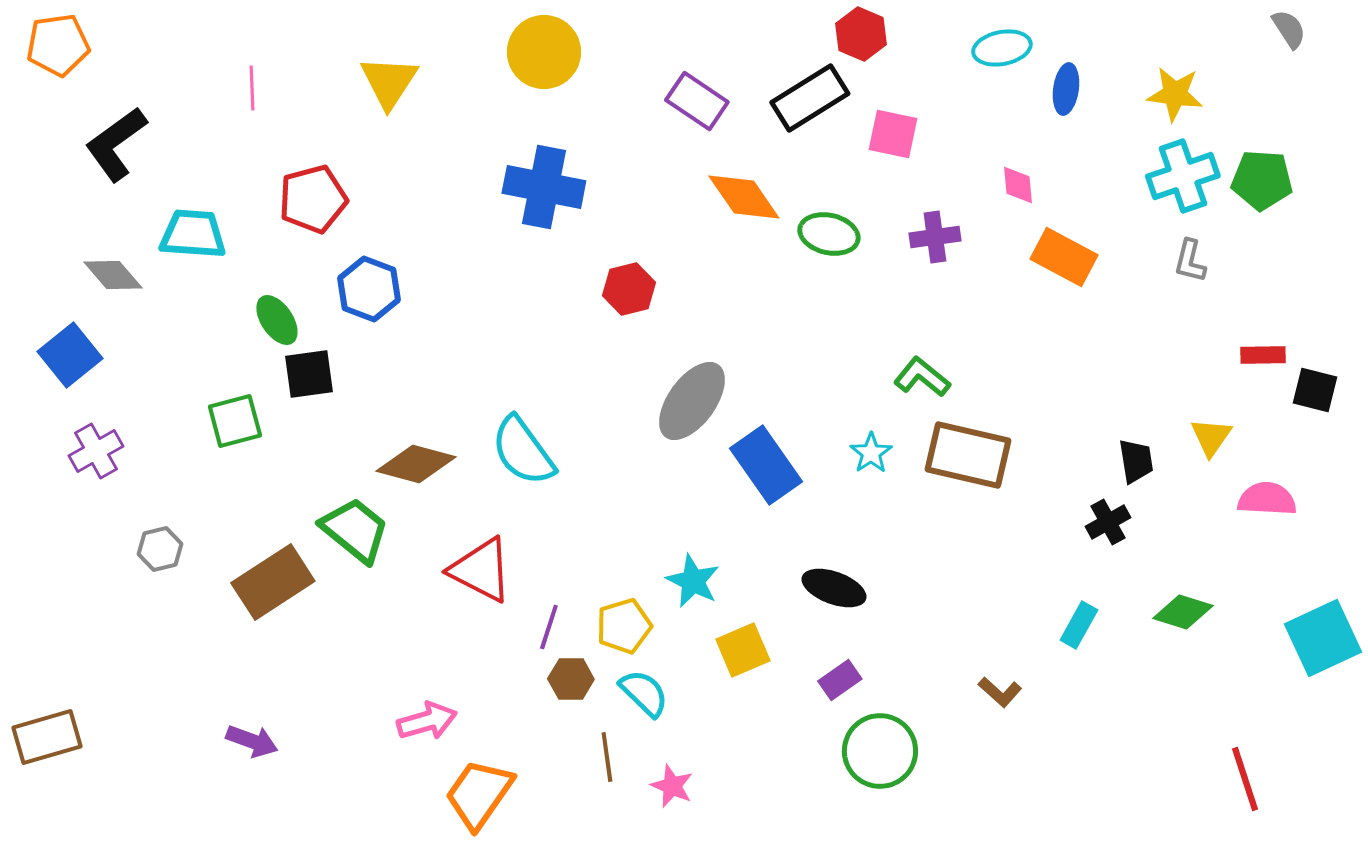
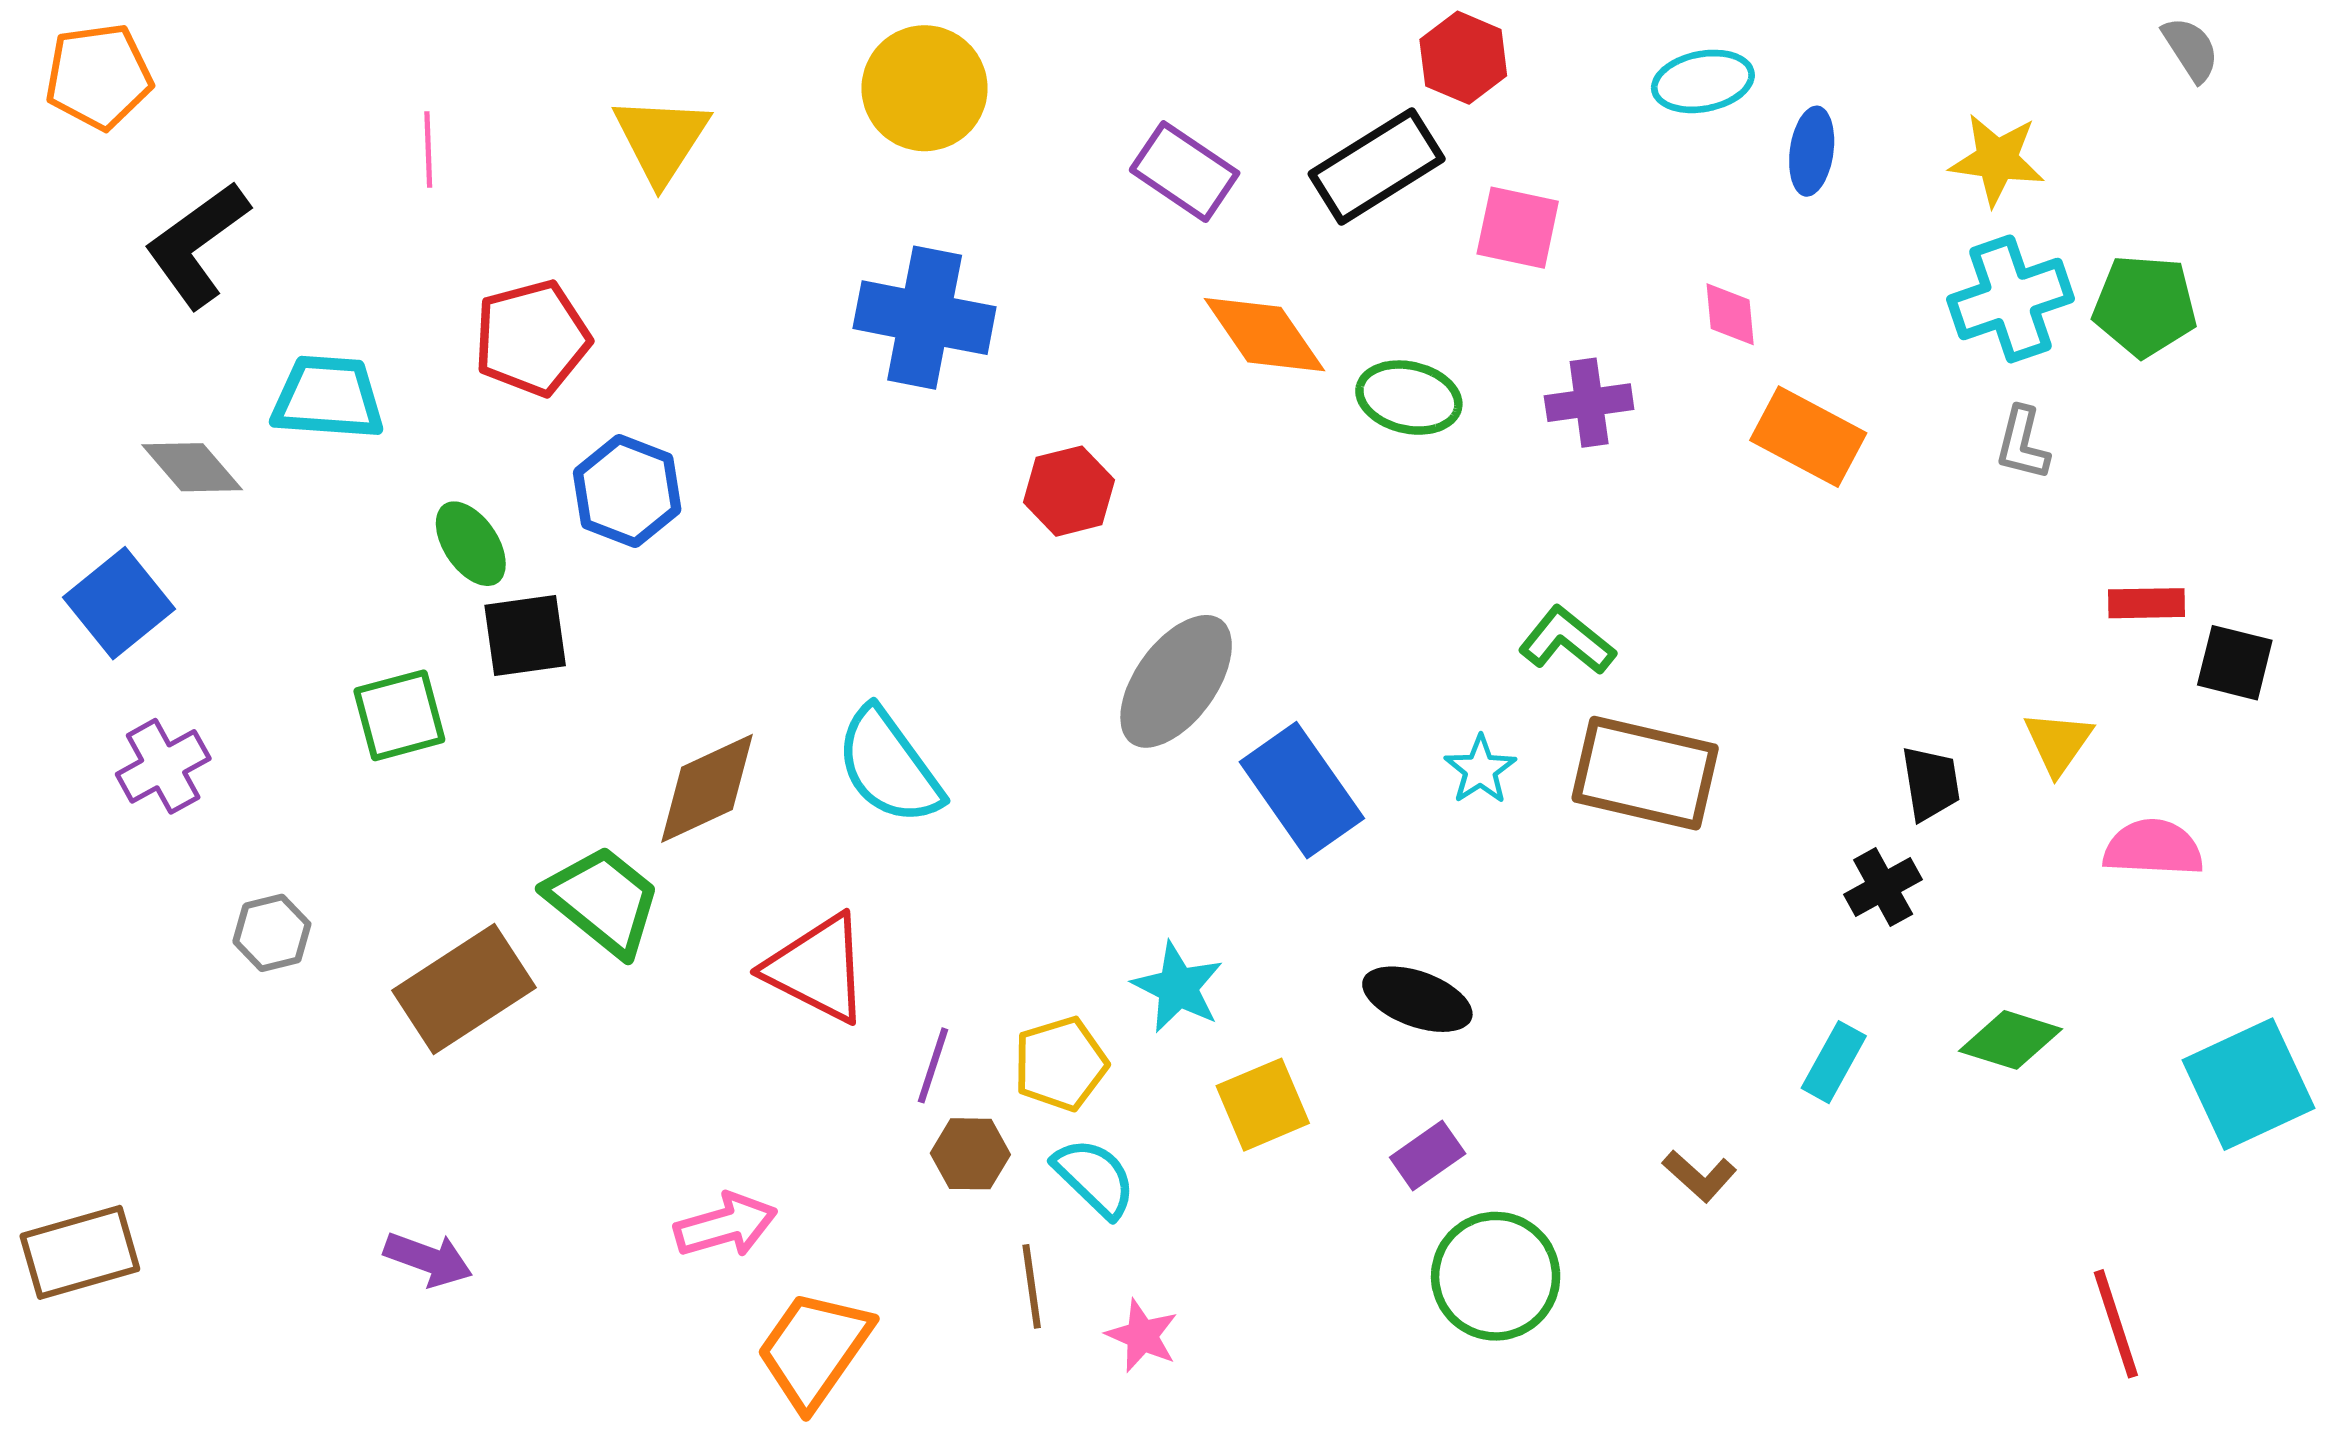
brown diamond: (416, 464) -> (707, 788), turned -40

